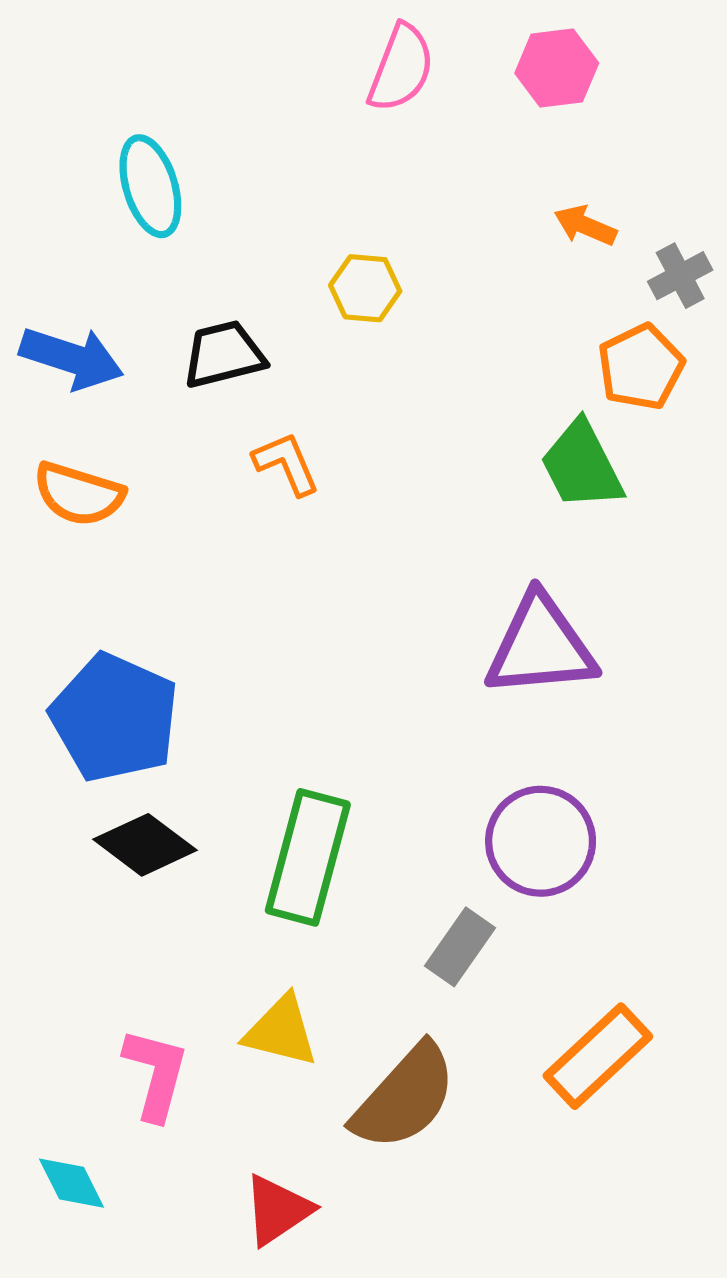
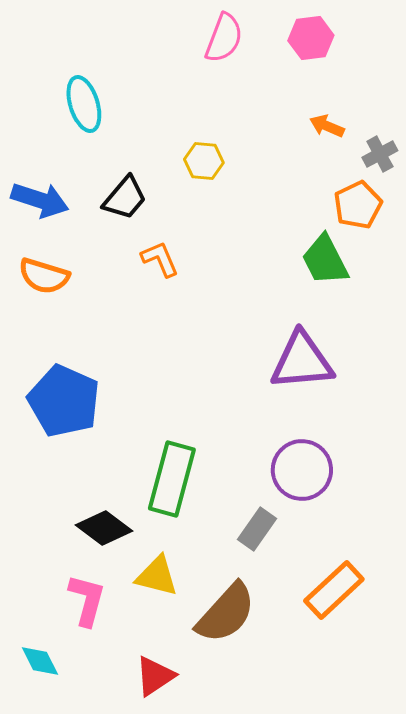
black trapezoid: (224, 354) -> (125, 198), turned 144
black diamond: (145, 845) -> (104, 528), moved

